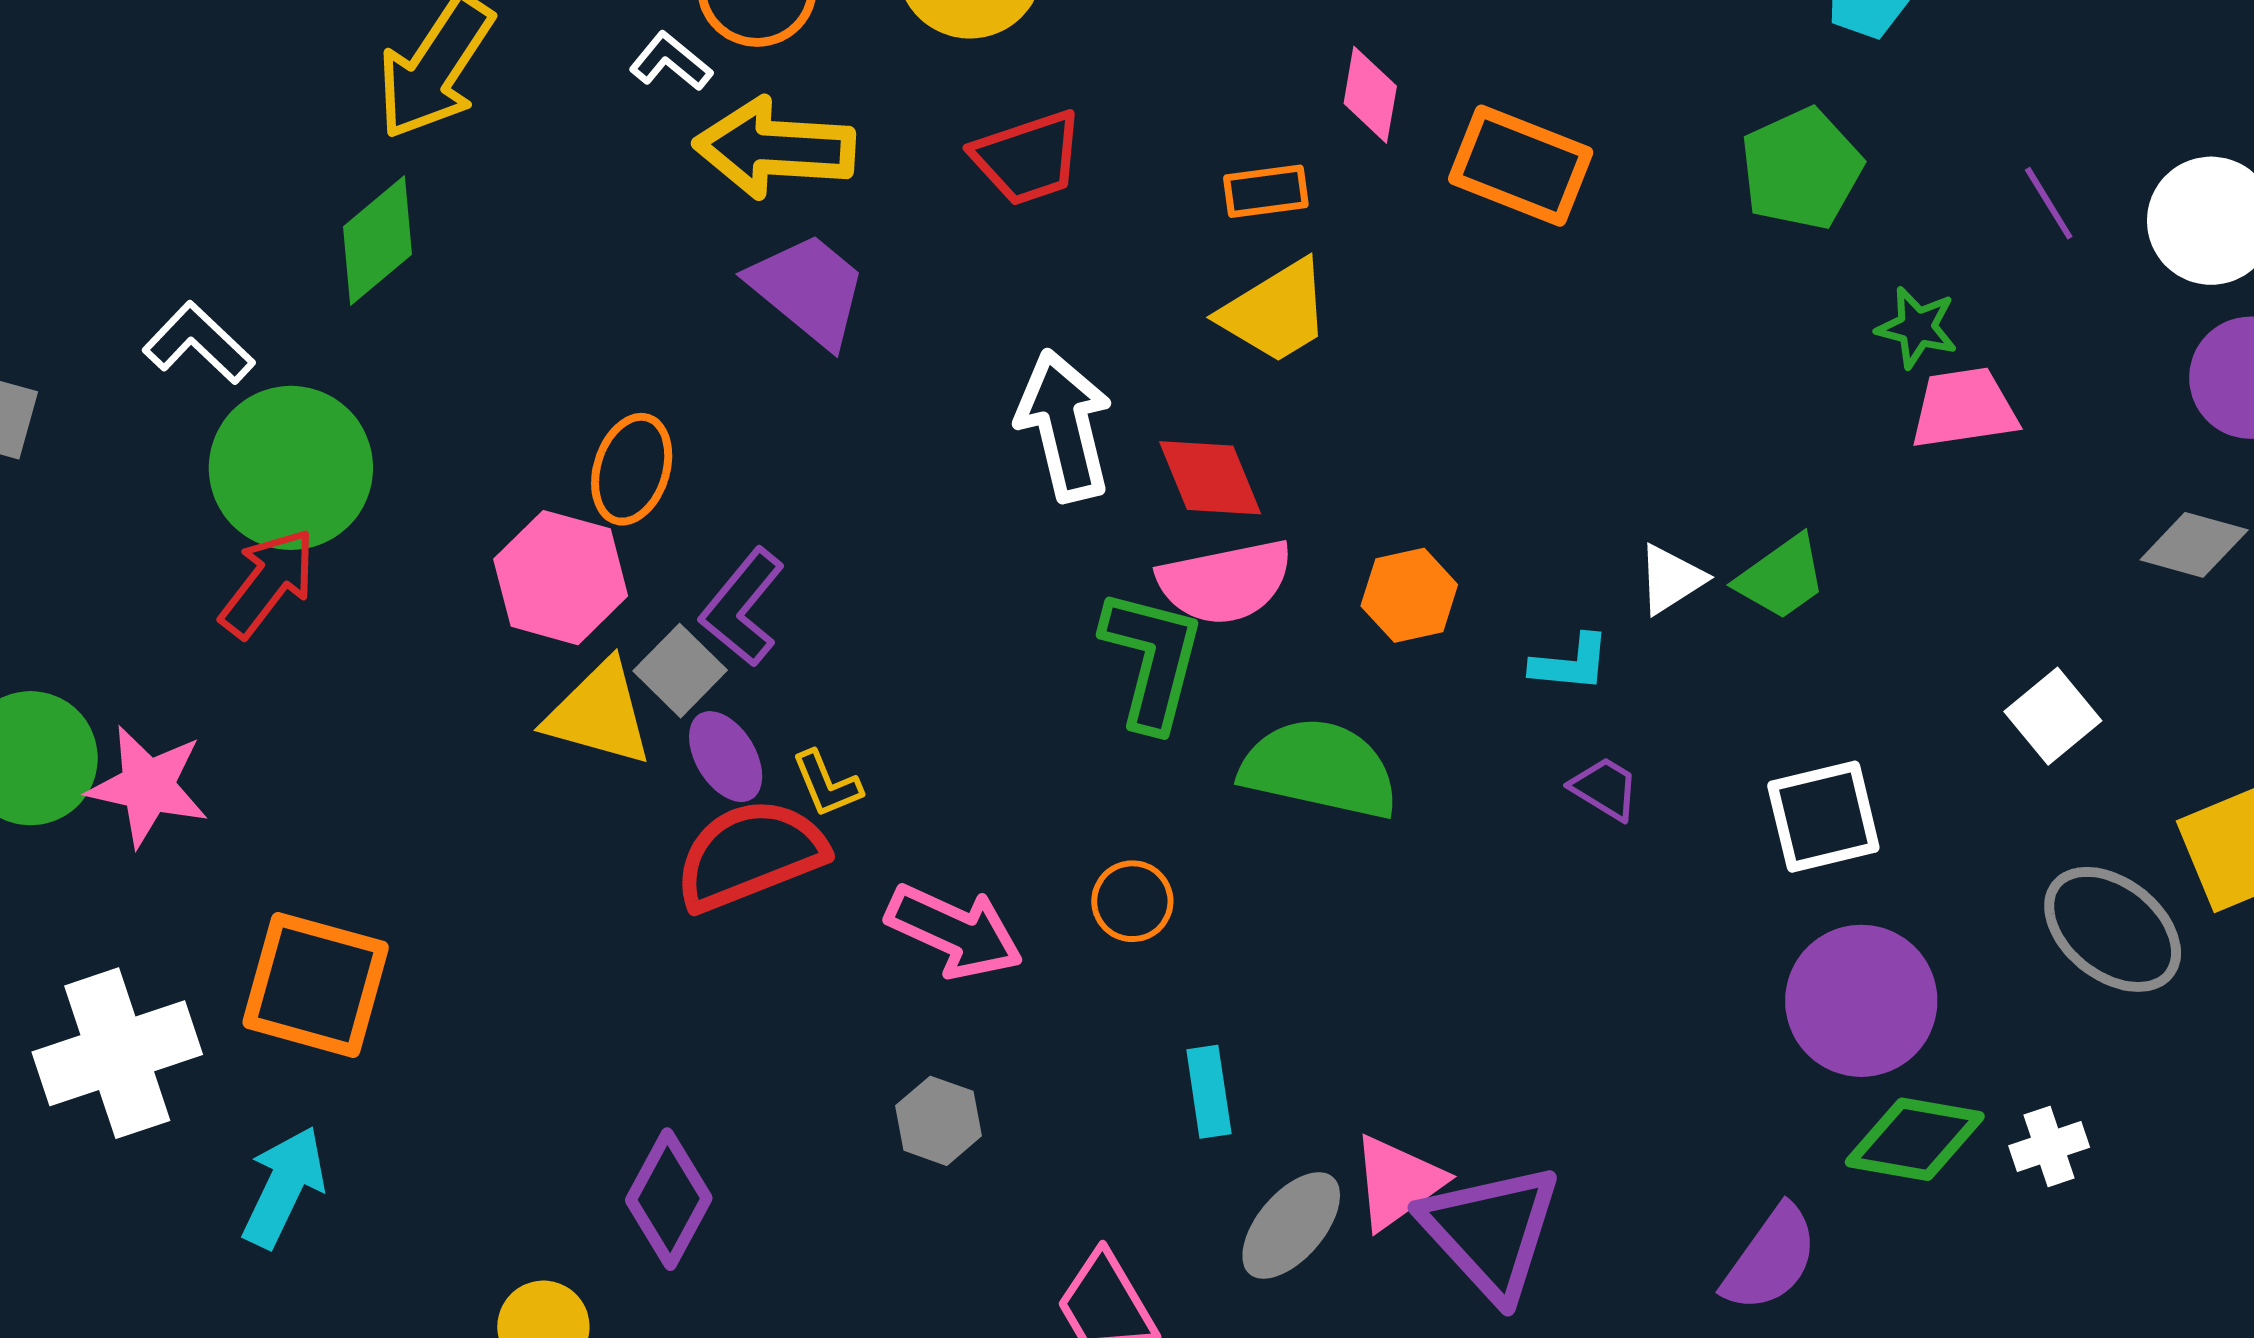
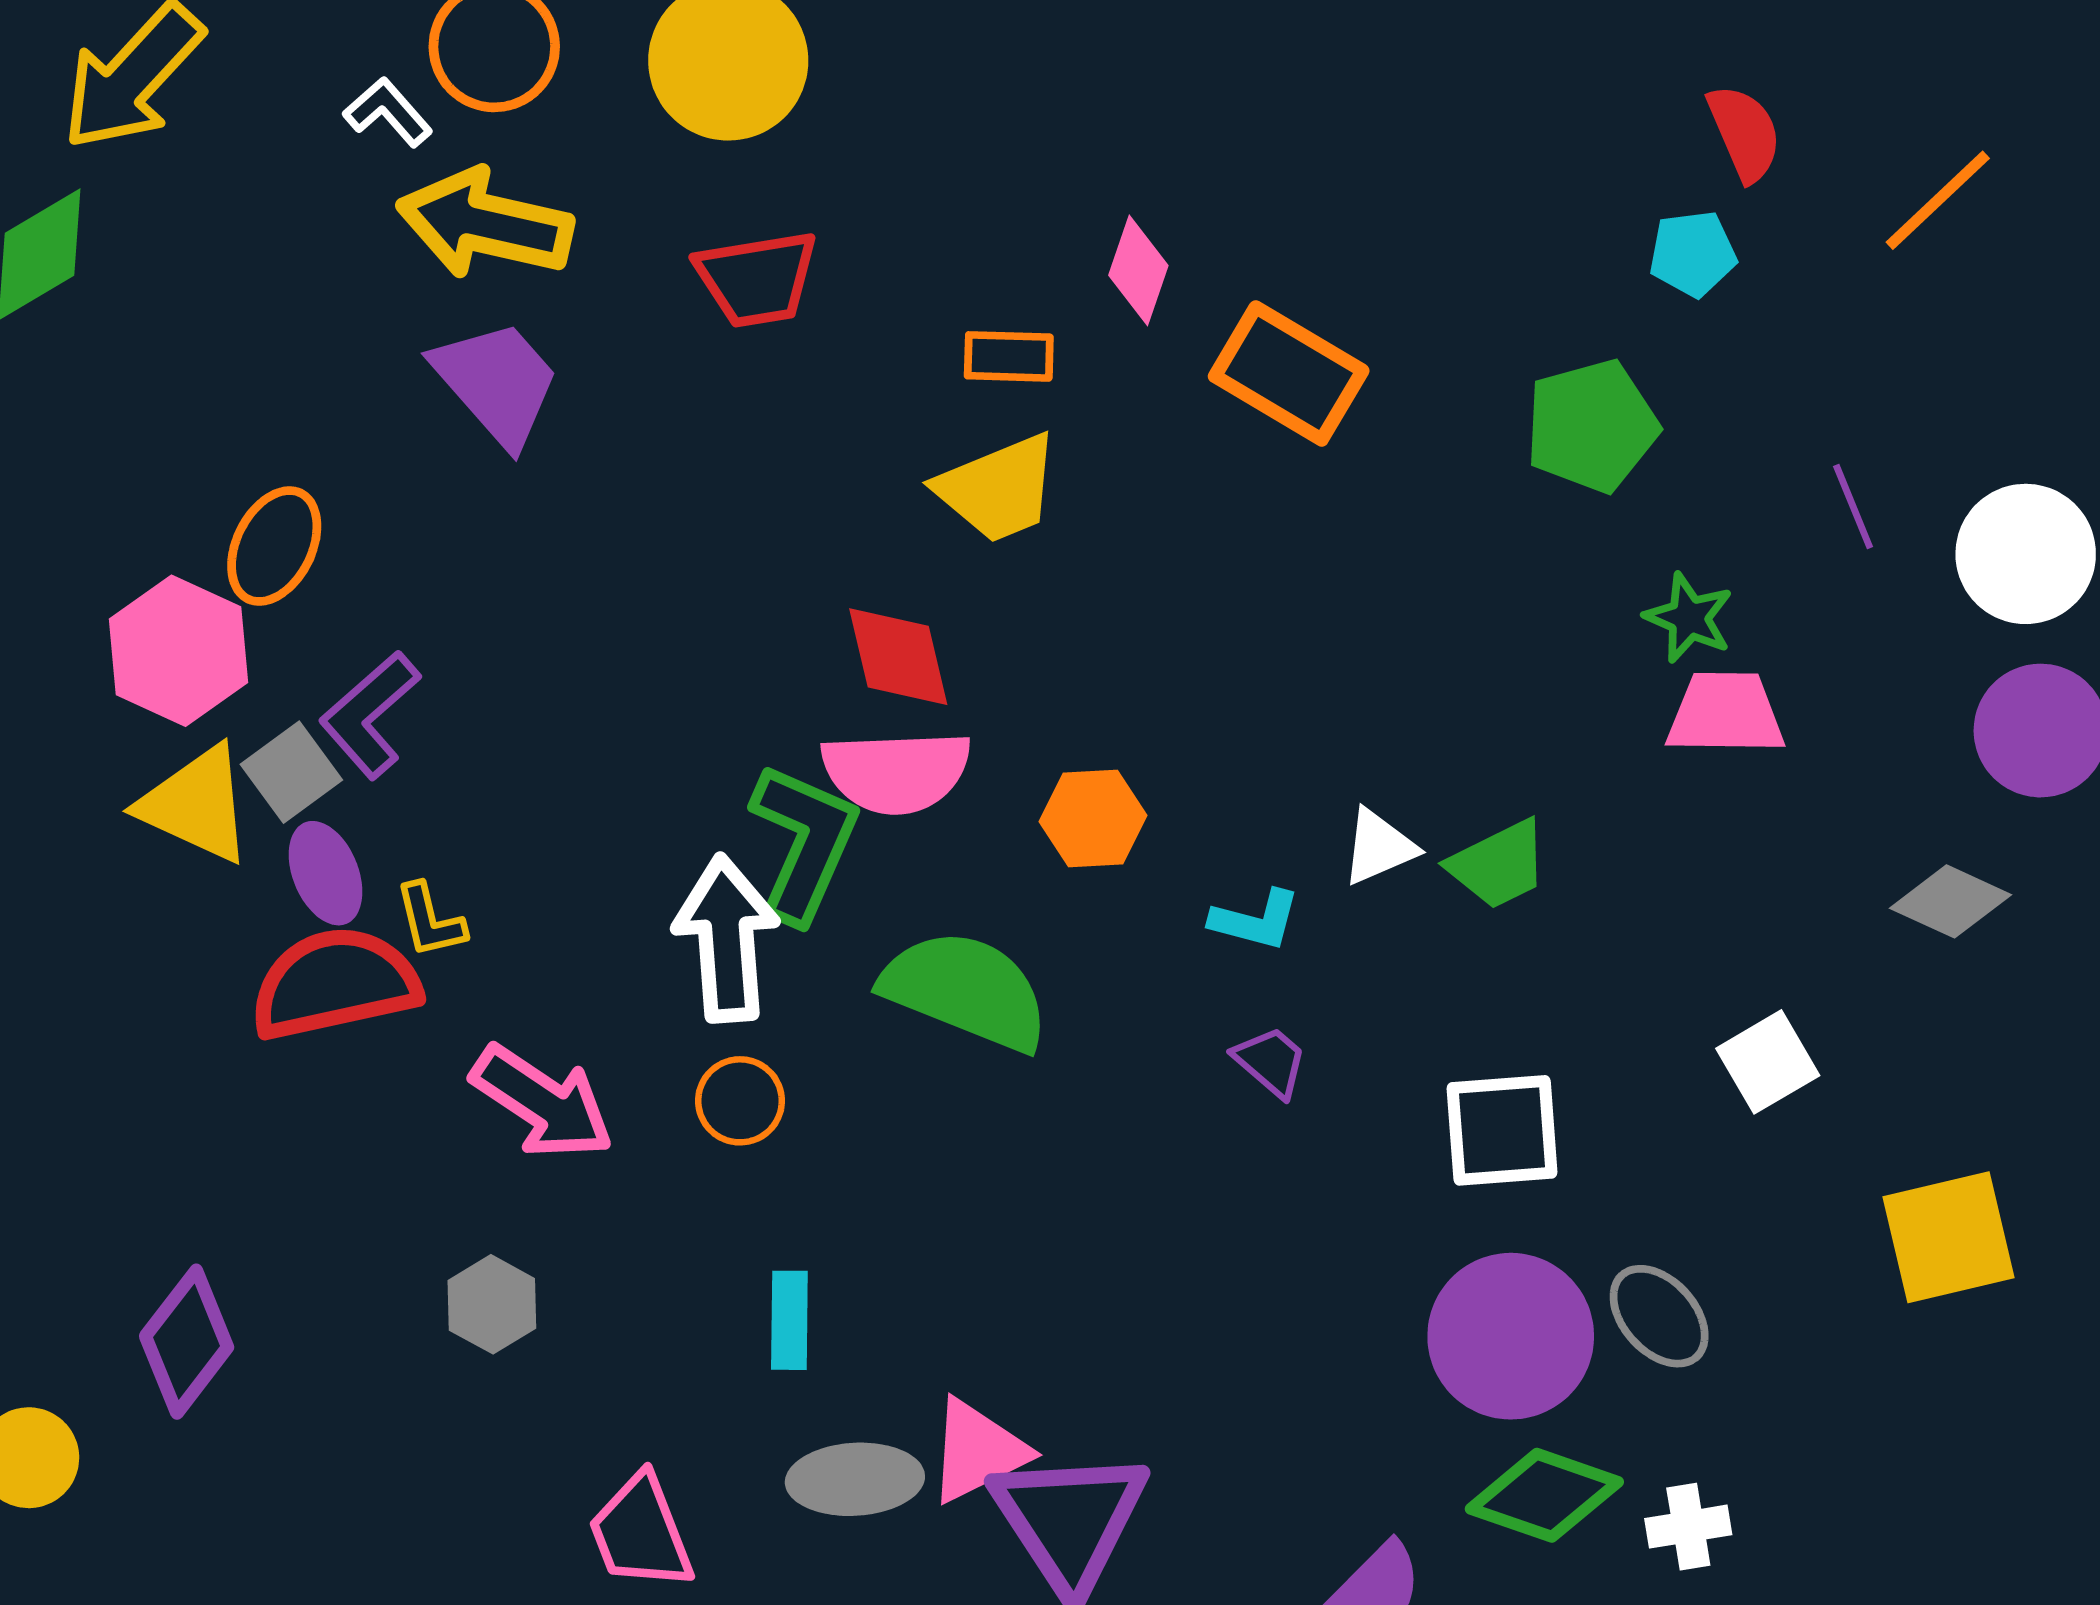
white arrow: (1064, 426) -> (726, 939), moved
gray ellipse: (2113, 929) -> (1659, 1316), moved, size x0.7
gray ellipse: (1291, 1226) -> (855, 1479), turned 37

